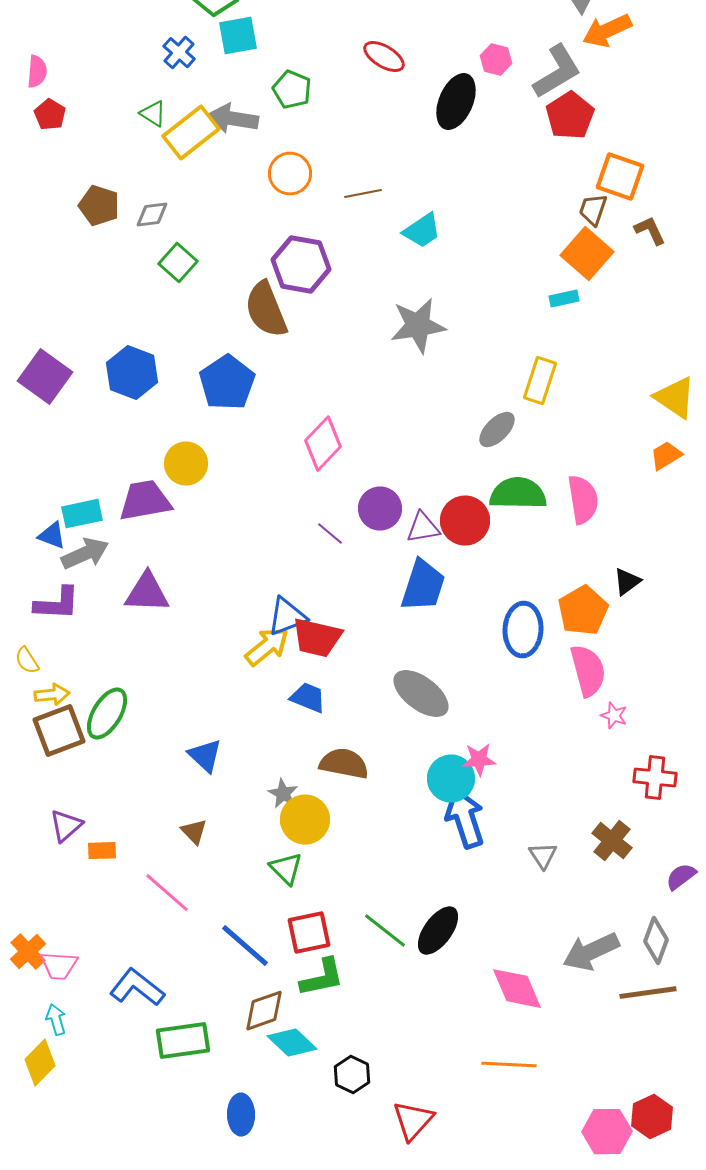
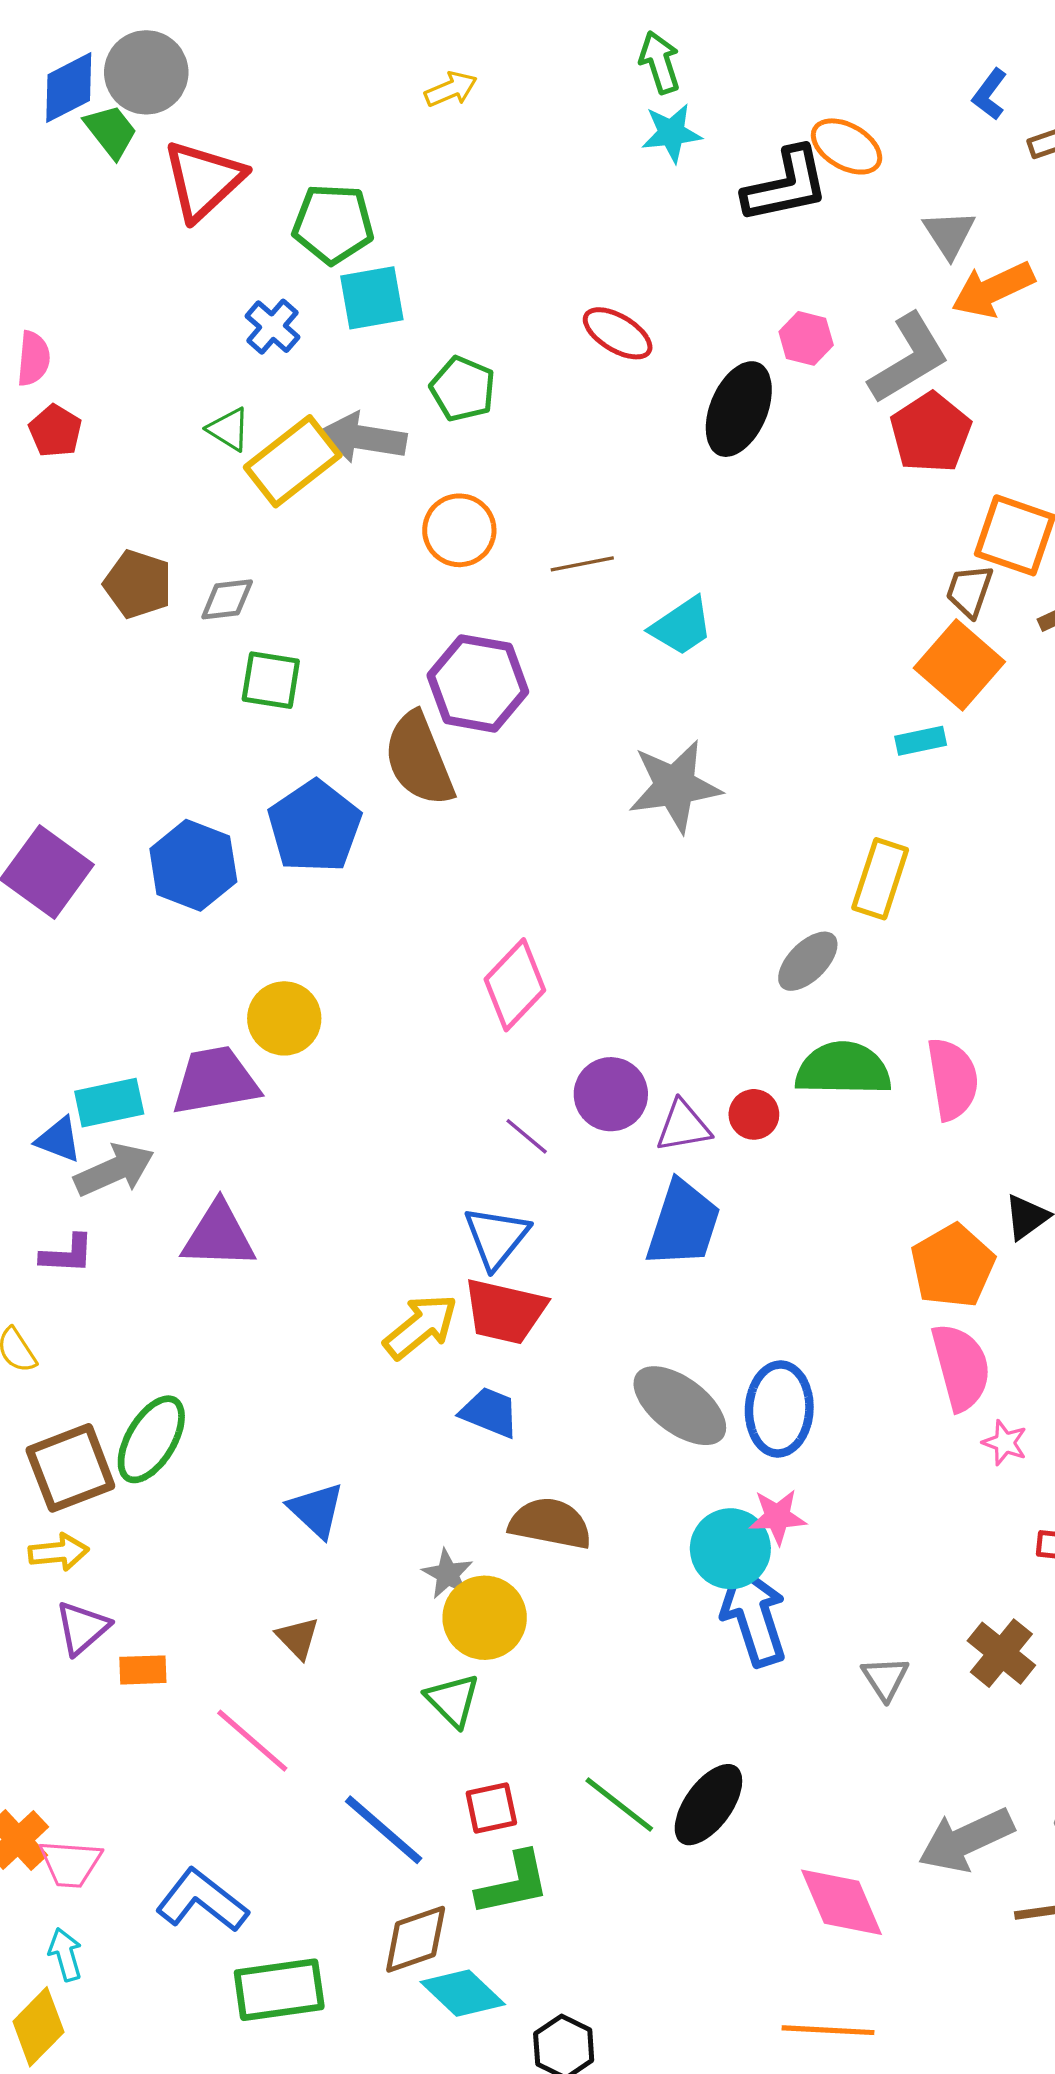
green square: (178, 263) -> (271, 680), turned -33
blue pentagon: (227, 383) -> (315, 827), moved
red circle: (465, 521) -> (754, 1114), size x0.6
purple L-shape: (57, 604) -> (67, 1254), size x0.7
blue triangle: (287, 617) -> (496, 1237), moved, turned -30
blue ellipse: (523, 630) -> (779, 1409), moved
yellow arrow: (52, 695) -> (59, 1552), moved
red square: (309, 933) -> (491, 1808), size x0.7

